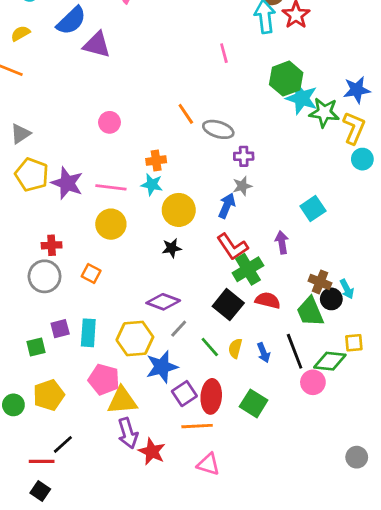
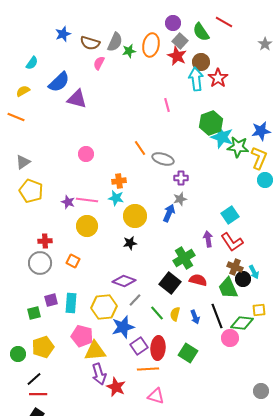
purple star: (67, 183) -> (68, 202), moved, size x0.6
red L-shape: (232, 247) -> (232, 242), moved
black line: (63, 444) -> (34, 379), moved

